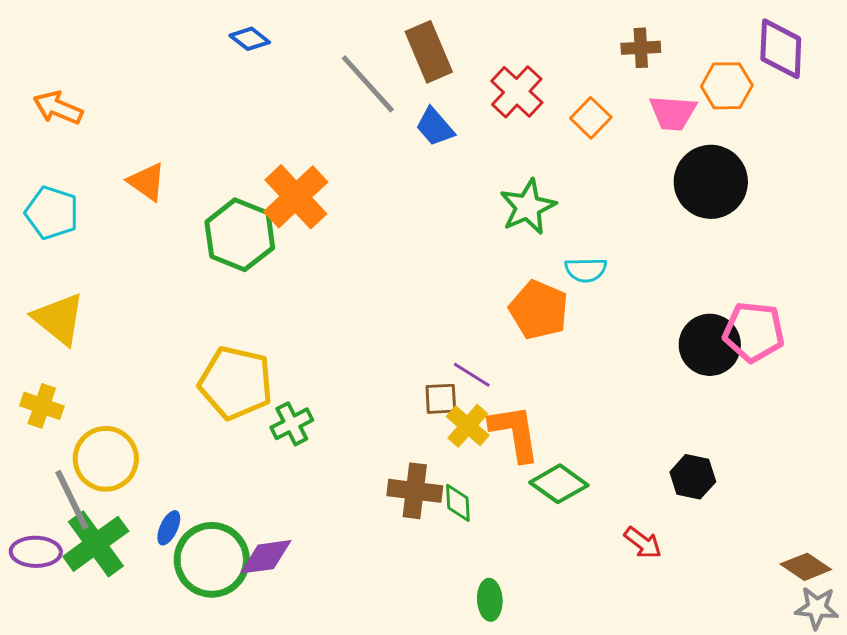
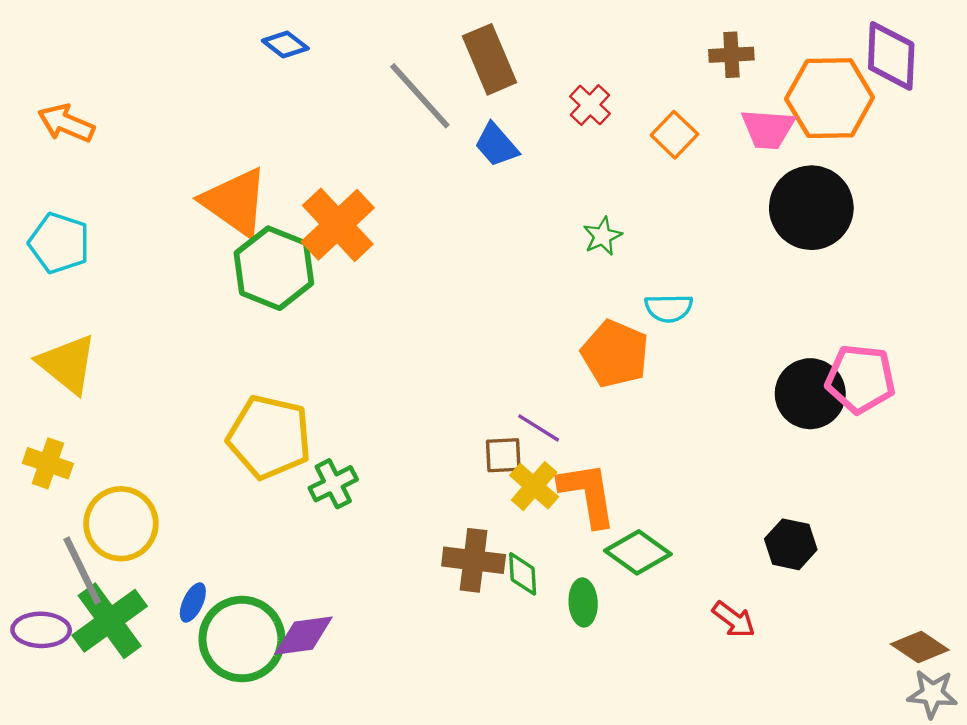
orange hexagon: (727, 86) -> (830, 98), size x1.5
red cross: (517, 92) -> (590, 105), size x0.7
orange triangle: (147, 182) -> (235, 202), moved, size x1.6
green star: (528, 207) -> (603, 236), size x0.6
green ellipse: (490, 600) -> (583, 602), moved

